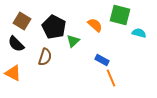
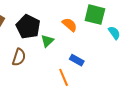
cyan semicircle: (139, 33) -> (114, 33), turned 40
orange line: (111, 78) -> (64, 77), moved

